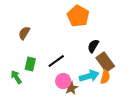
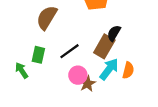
brown semicircle: (24, 33) -> (47, 18), moved, size x1.5
brown rectangle: (105, 62) -> (104, 46), moved, turned 66
cyan arrow: (89, 76) -> (109, 69), turned -36

